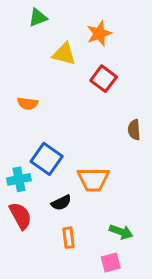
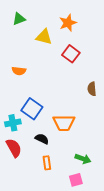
green triangle: (38, 17) -> (19, 19), moved
black semicircle: (61, 203) -> (42, 139), turned -128

